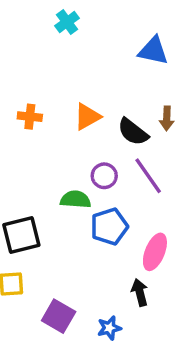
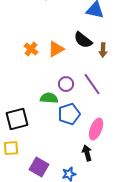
orange cross: (30, 117) -> (31, 49), moved, turned 32
black semicircle: (133, 132) -> (83, 40), moved

